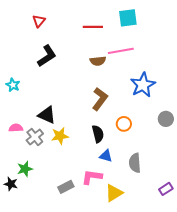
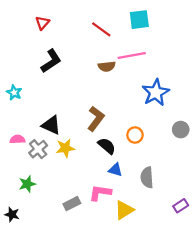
red line: (93, 27) -> (101, 29), turned 36
brown L-shape: (100, 99) -> (96, 119), moved
black semicircle: (98, 134) -> (107, 146), turned -36
black star: (11, 184) -> (12, 214), moved

